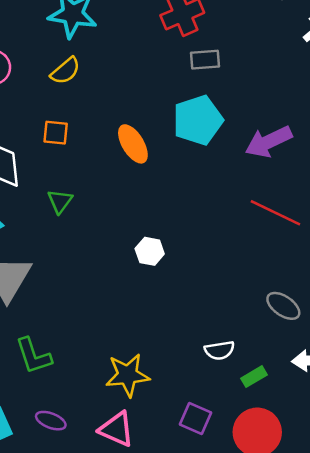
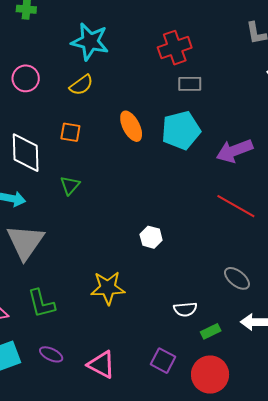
orange ellipse: (133, 144) -> (131, 126), moved
white hexagon: (150, 251) -> (151, 237), moved
yellow star: (128, 375) -> (108, 288), moved

